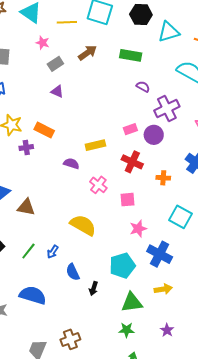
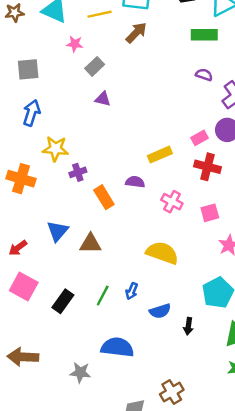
brown arrow: (88, 53) -> (136, 33), moved
green rectangle: (131, 55) -> (204, 35), moved
pink rectangle: (130, 129) -> (200, 138), moved
orange rectangle: (44, 130) -> (104, 197), moved, turned 42
blue semicircle: (73, 272) -> (160, 311), turned -72

